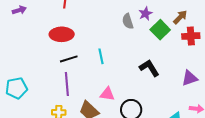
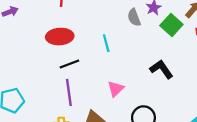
cyan line: (101, 56) -> (106, 43), moved
pink triangle: (107, 94) -> (116, 89), moved, turned -49

